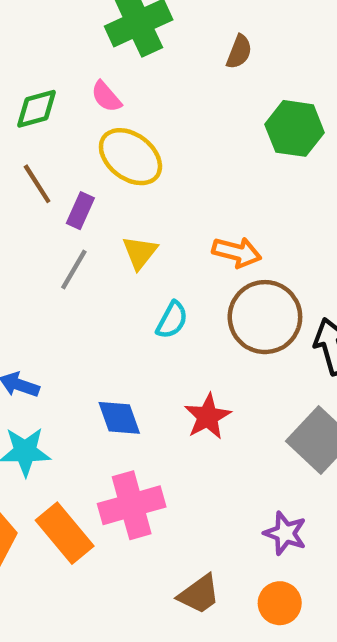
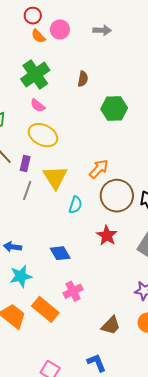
pink semicircle: (106, 97) -> (38, 105), moved
yellow triangle: (140, 252) -> (55, 177), size x1.5
orange arrow: (237, 252) -> (99, 169), turned -50
red star: (208, 417) -> (107, 235), moved
pink cross: (132, 505) -> (73, 291), size x0.7

